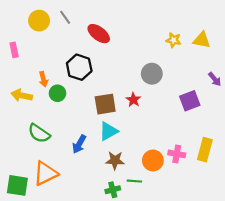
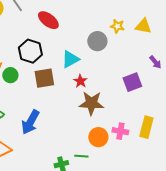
gray circle: (152, 74) -> (97, 41), moved
brown square: (105, 104) -> (44, 78), moved
cyan triangle: (108, 131) -> (70, 59), moved
blue arrow: (79, 144) -> (30, 122), size x1.4
brown star: (115, 160) -> (91, 103), moved, size x1.4

